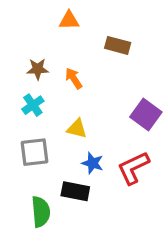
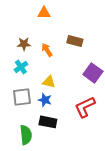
brown rectangle: (118, 45) -> (75, 41), moved
blue star: (93, 163) -> (45, 100), moved

